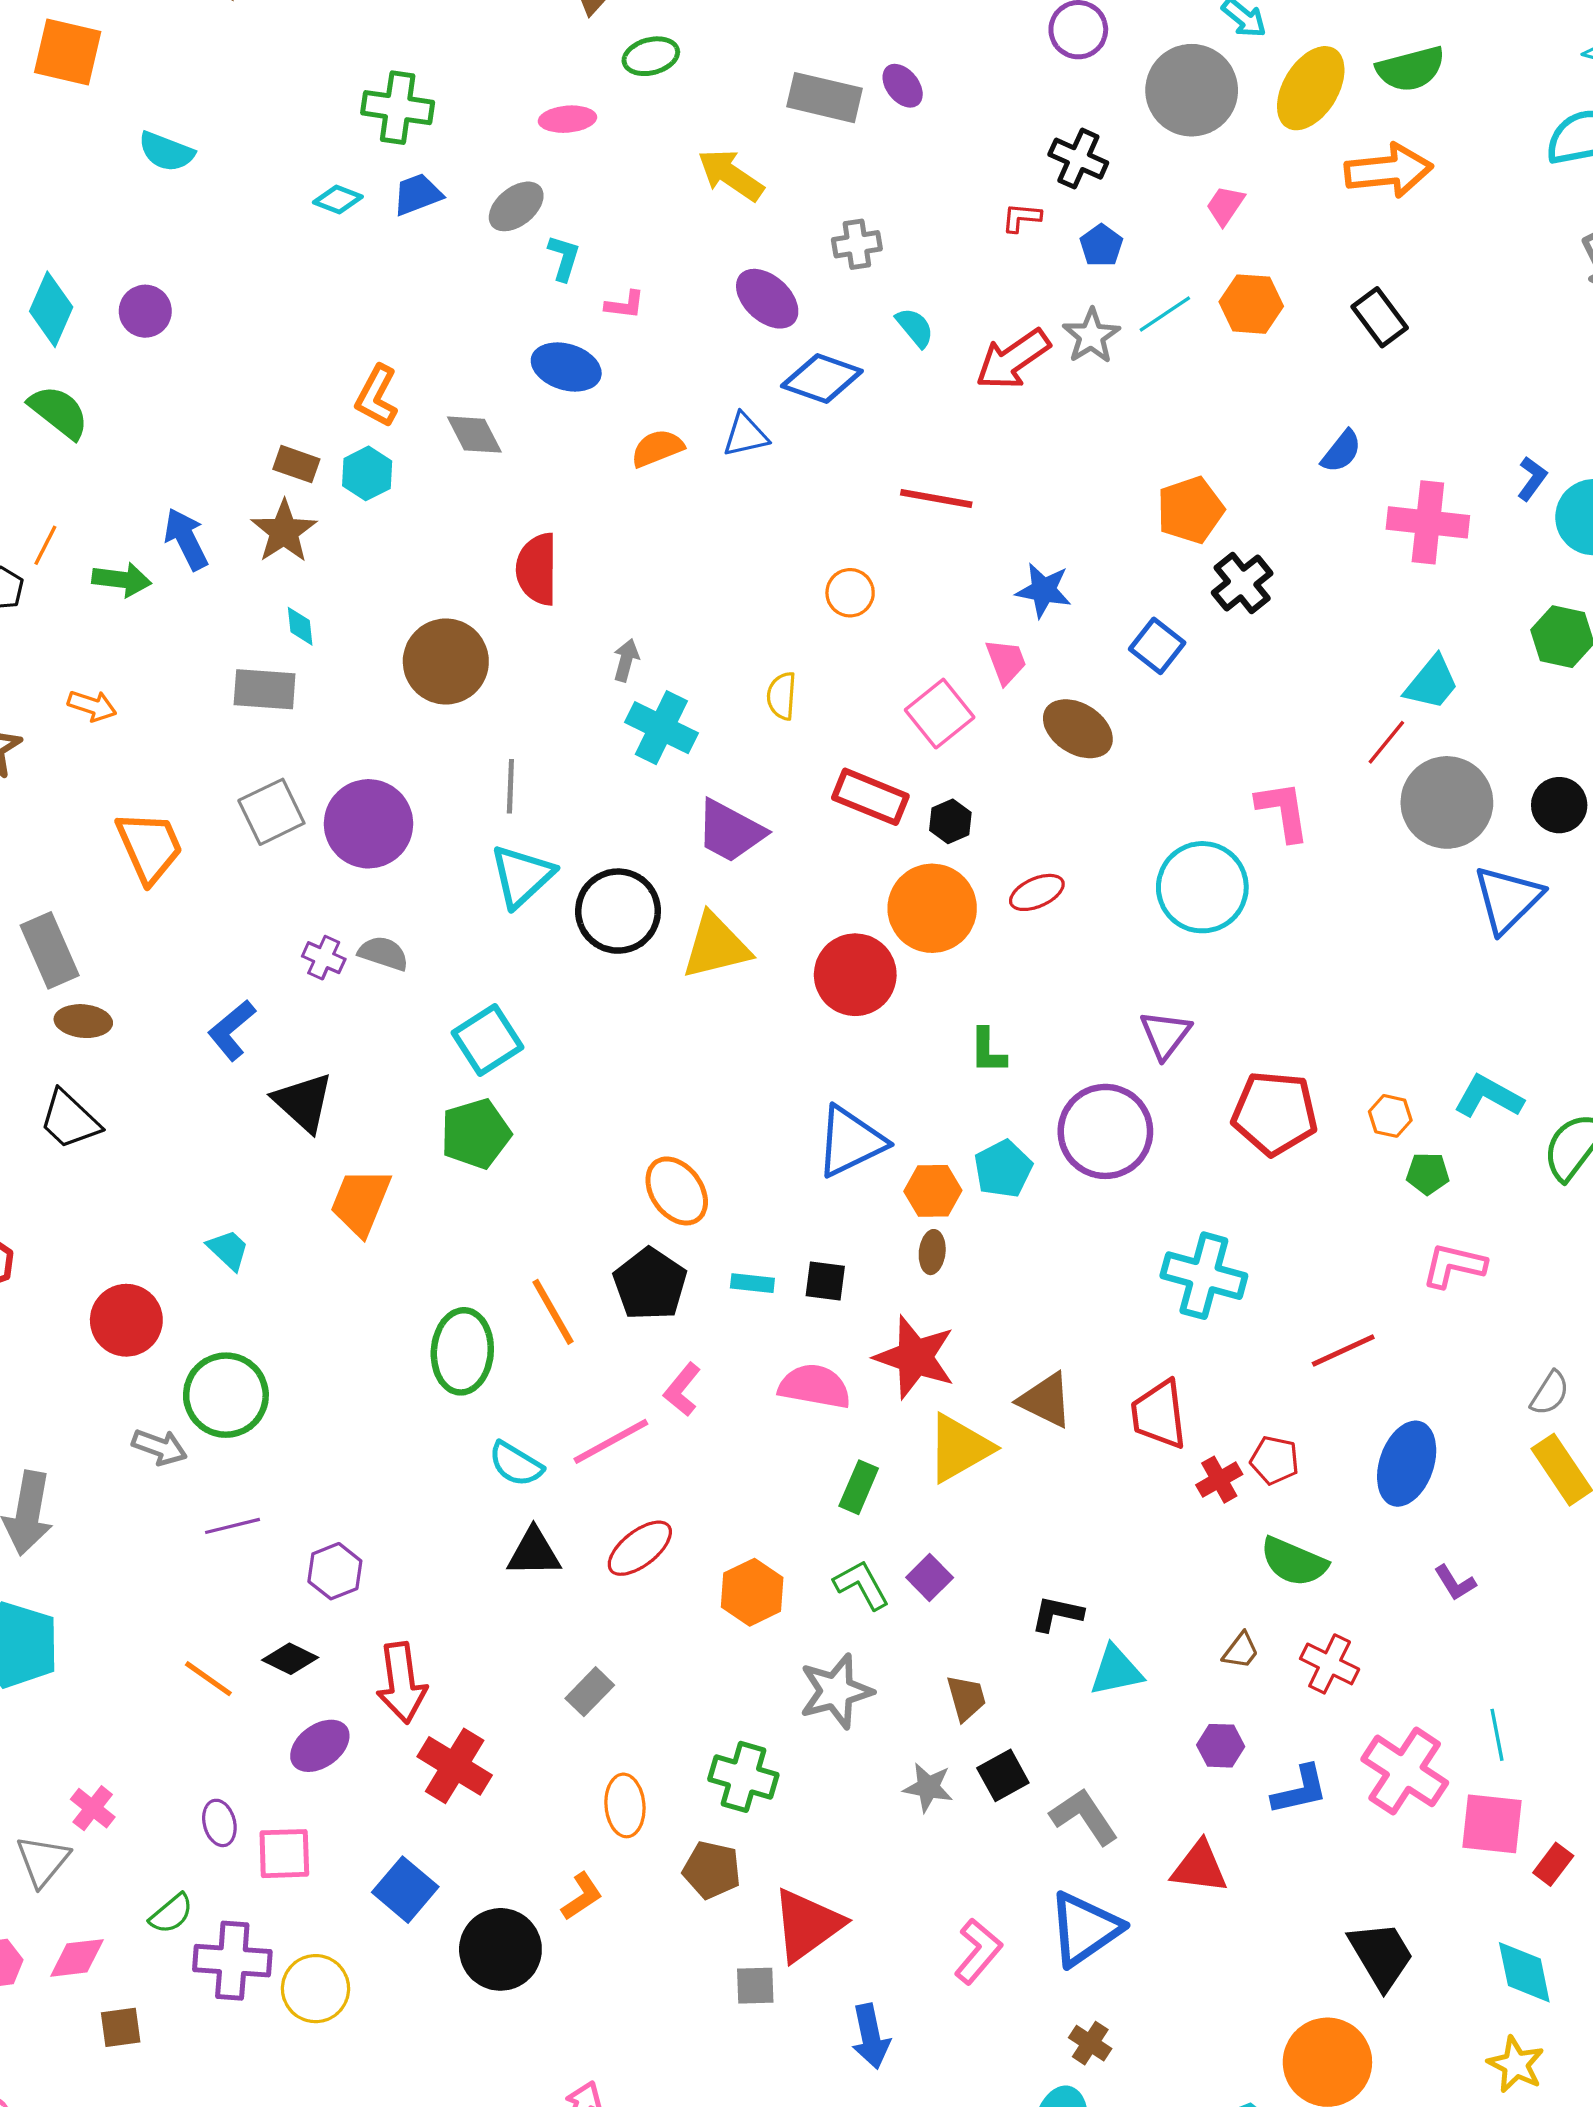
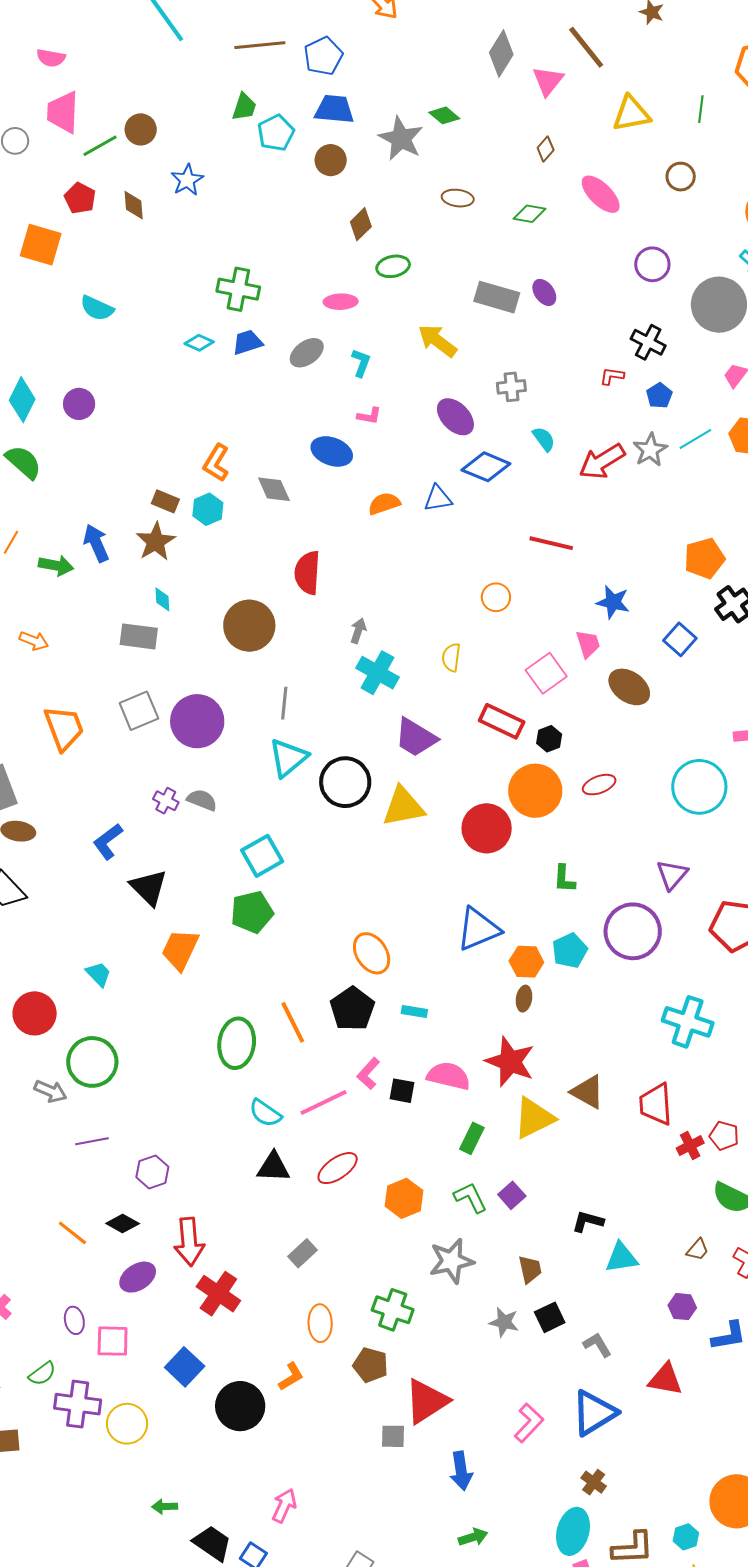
cyan L-shape: (564, 258) -> (361, 363), moved
black square: (825, 1281) -> (402, 1091), moved
gray L-shape: (1084, 1816) -> (597, 1345), size x0.7

